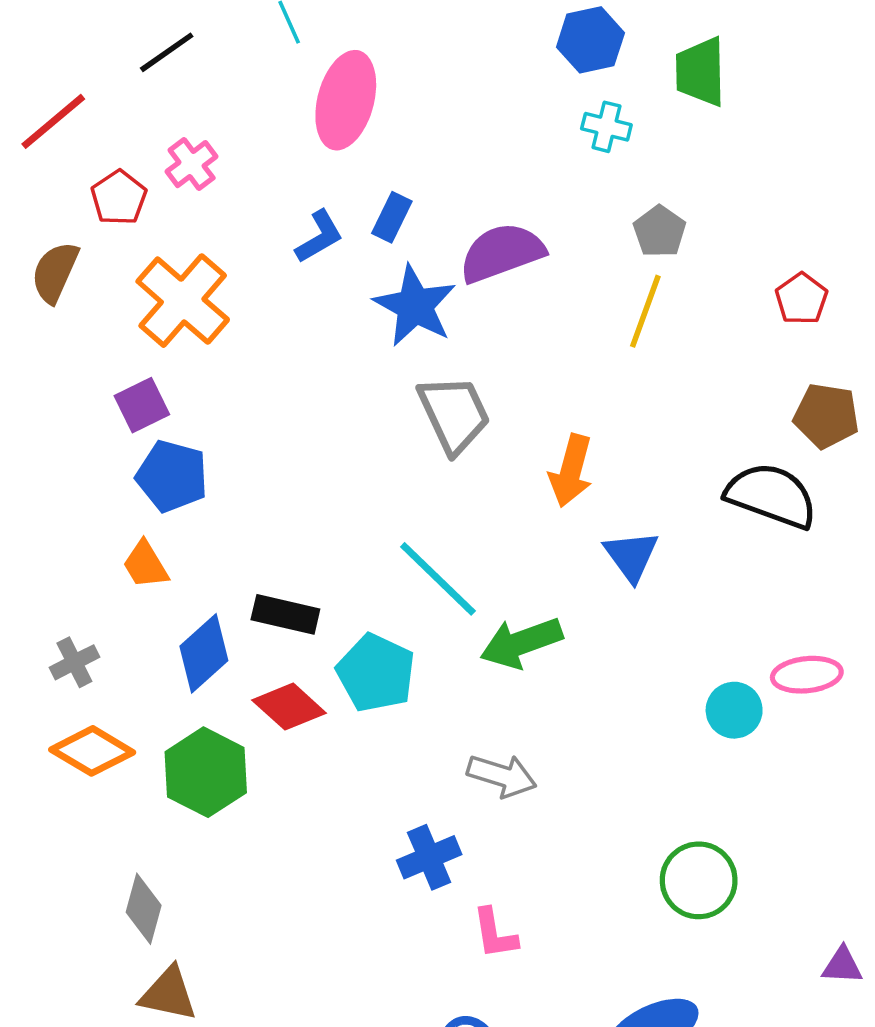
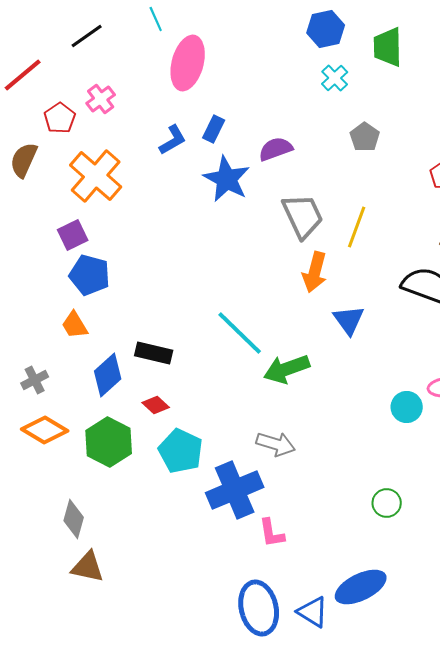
cyan cross: (606, 127) -> (335, 78), turned 32
purple semicircle: (502, 253) -> (276, 149), size x0.7
yellow line: (645, 311) -> (357, 227), moved
gray trapezoid: (454, 414) -> (303, 216), moved
cyan pentagon: (376, 673) -> (181, 451), moved
red diamond: (289, 707) -> (156, 405), size x0.7
blue cross: (429, 857) -> (235, 490), size x1.6
green circle: (699, 880) -> (387, 503), size x0.7

